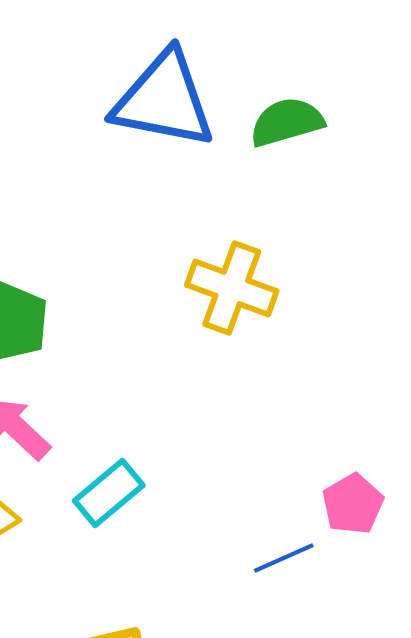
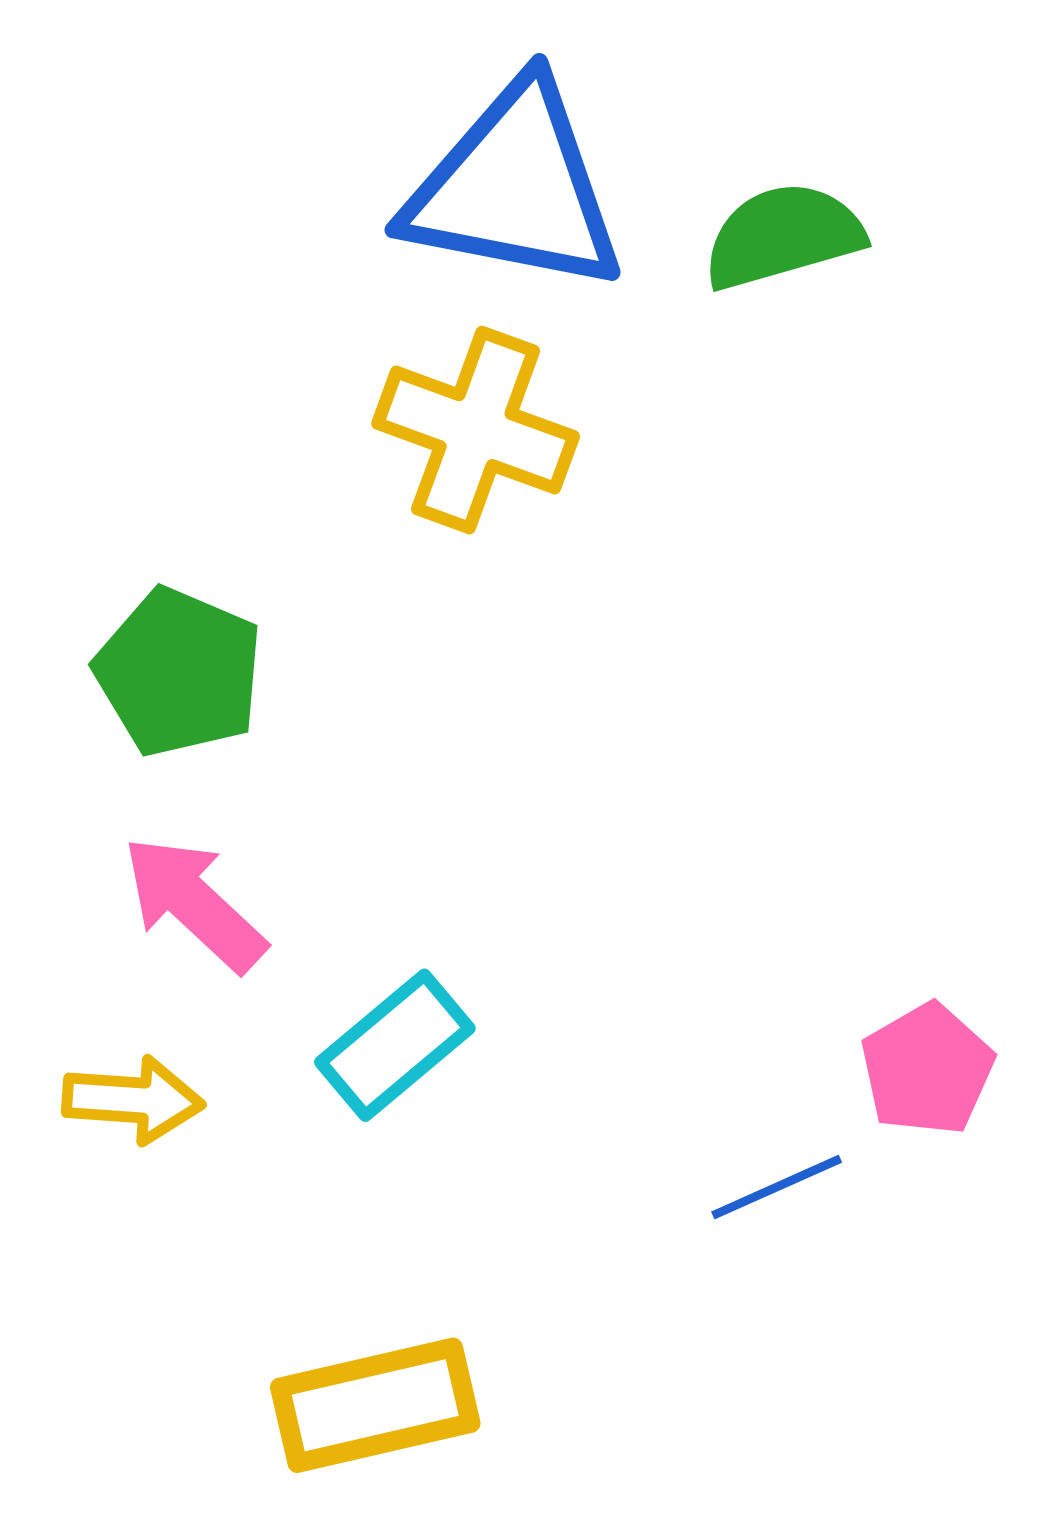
yellow cross: (232, 288) -> (476, 430), moved

